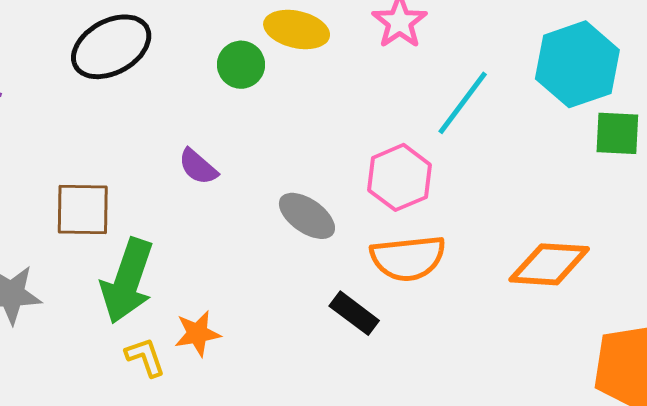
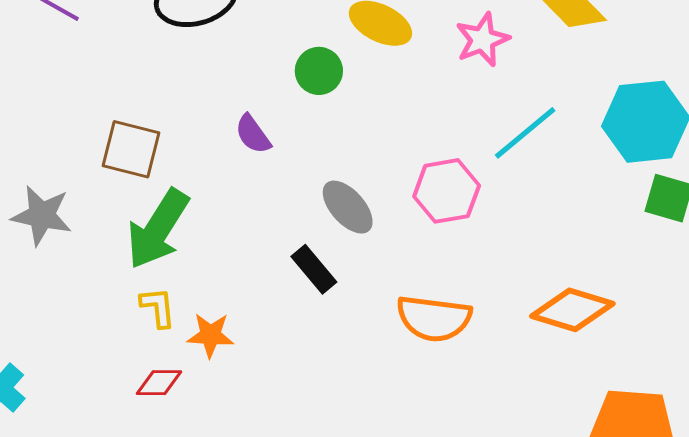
green circle: (241, 65) -> (319, 71), moved
orange semicircle: (408, 258) -> (434, 318), moved
black rectangle: (354, 313) -> (314, 269), moved
orange star: (197, 334) -> (210, 335), moved

